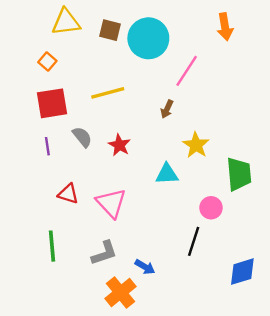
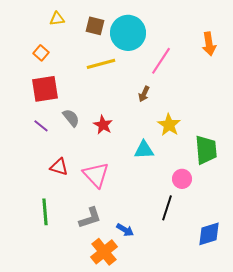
yellow triangle: (66, 22) -> (57, 19), size x0.6
orange arrow: (225, 27) -> (209, 44), moved
yellow line: (108, 93) -> (101, 64), moved
purple line: (47, 146) -> (41, 126), turned -42

